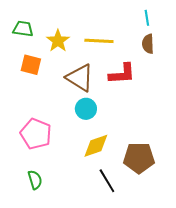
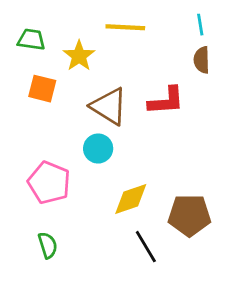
yellow line: (99, 41) -> (125, 27), moved
cyan circle: (86, 109) -> (98, 149), moved

